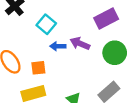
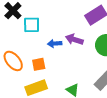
cyan square: (46, 24) -> (32, 25), moved, turned -36

